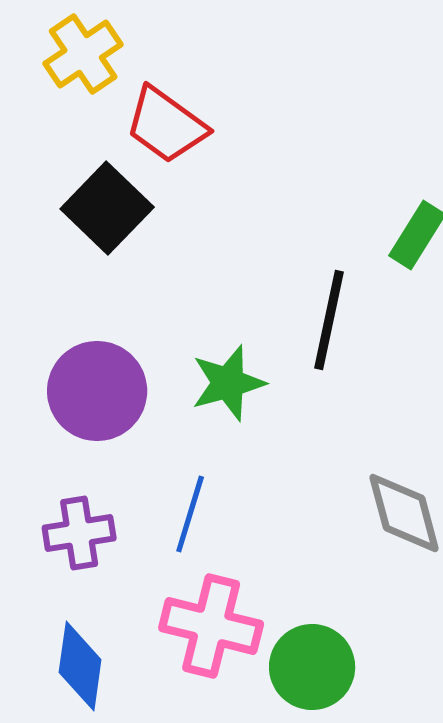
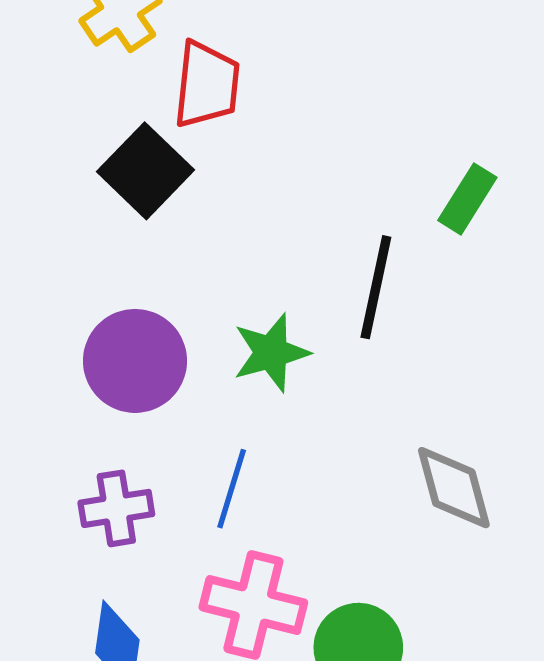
red trapezoid: (166, 125) -> (207, 85), turned -120

